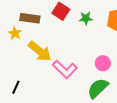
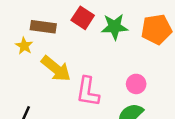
green star: (86, 18) -> (114, 27), size x1.5
pink L-shape: (65, 69) -> (88, 92), turned 55

